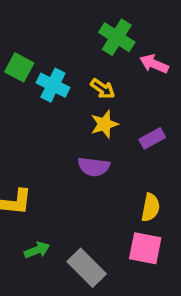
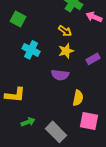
cyan cross: (53, 85) -> (31, 50), moved
yellow semicircle: (150, 208) -> (78, 98), moved

